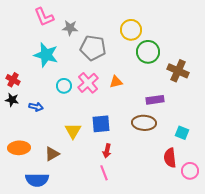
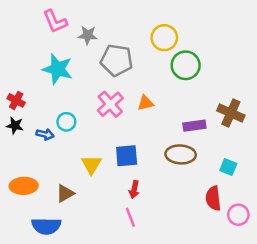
brown cross: (178, 71) -> (231, 113), moved
cyan circle: (64, 86) -> (66, 122), moved

